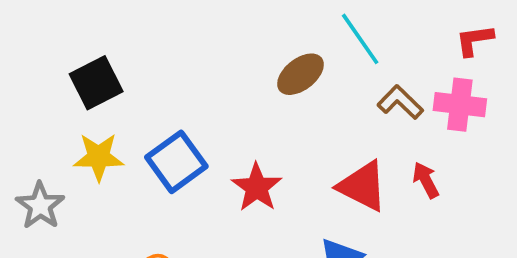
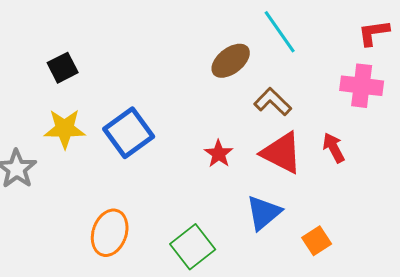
black square: (96, 83) -> (63, 68), size x0.7
brown L-shape: (400, 102) -> (273, 102), moved
red star: (257, 187) -> (219, 154), moved, size x0.7

